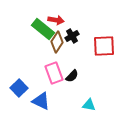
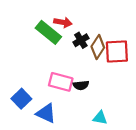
brown diamond: (57, 42) -> (98, 47), moved
pink rectangle: (54, 73) -> (61, 82), turned -55
black semicircle: (72, 76) -> (81, 85), turned 40

